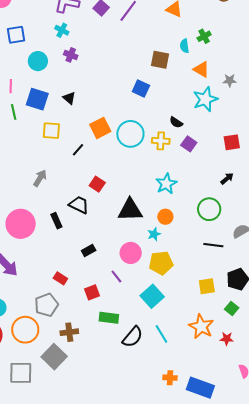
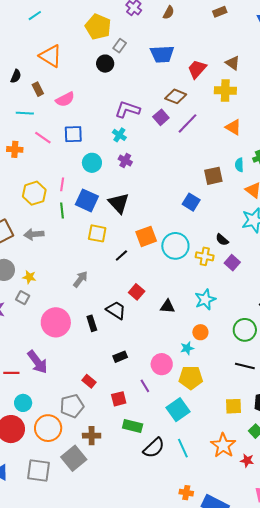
brown square: (160, 60) -> (213, 176), turned -30
black triangle: (69, 98) -> (119, 203), size x1.6
black triangle: (130, 210) -> (167, 306), moved, size x0.6

